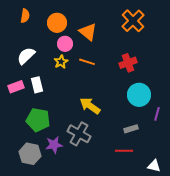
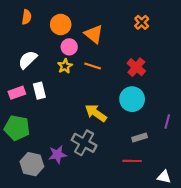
orange cross: (133, 21) -> (142, 22), size x0.6
red cross: (128, 63) -> (136, 67), turned -30
cyan circle: (139, 95) -> (132, 99), moved
green pentagon: (38, 120) -> (17, 128), moved

